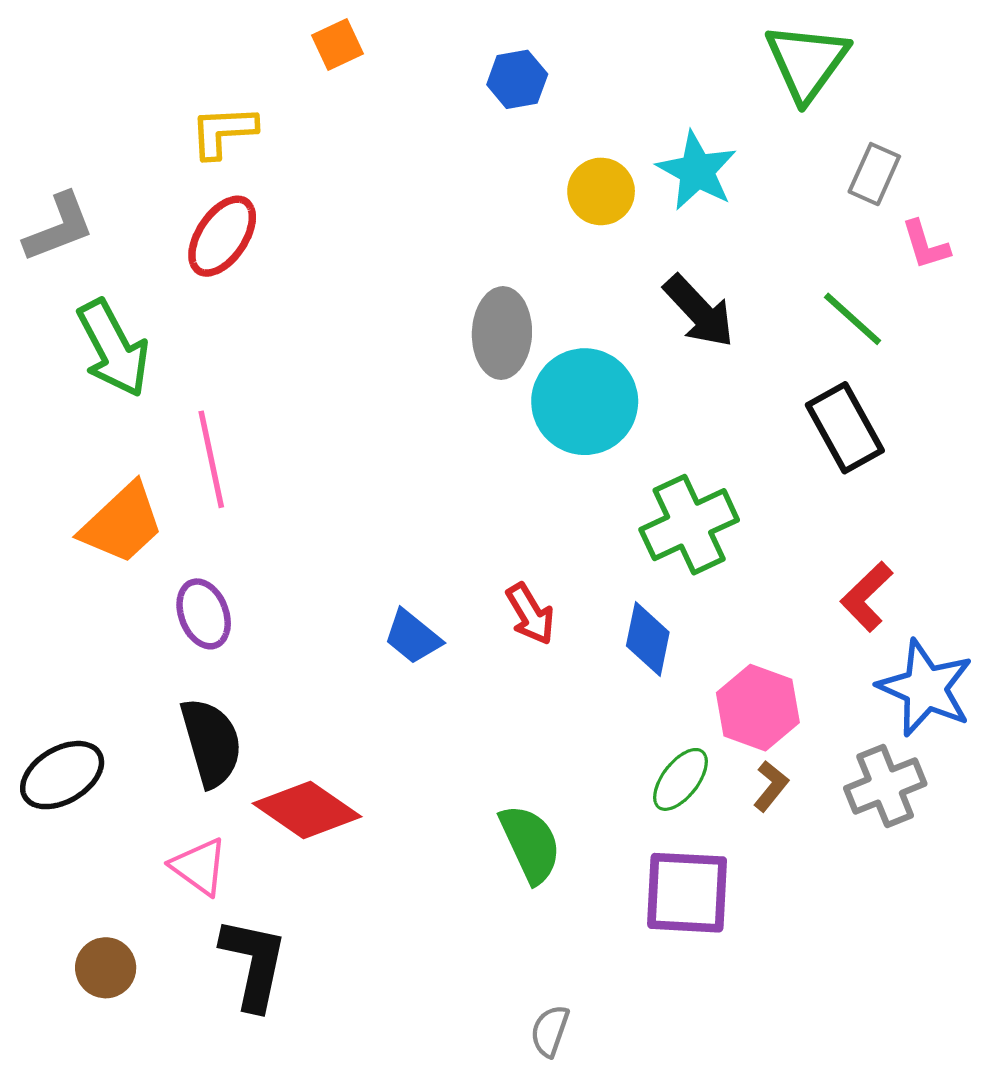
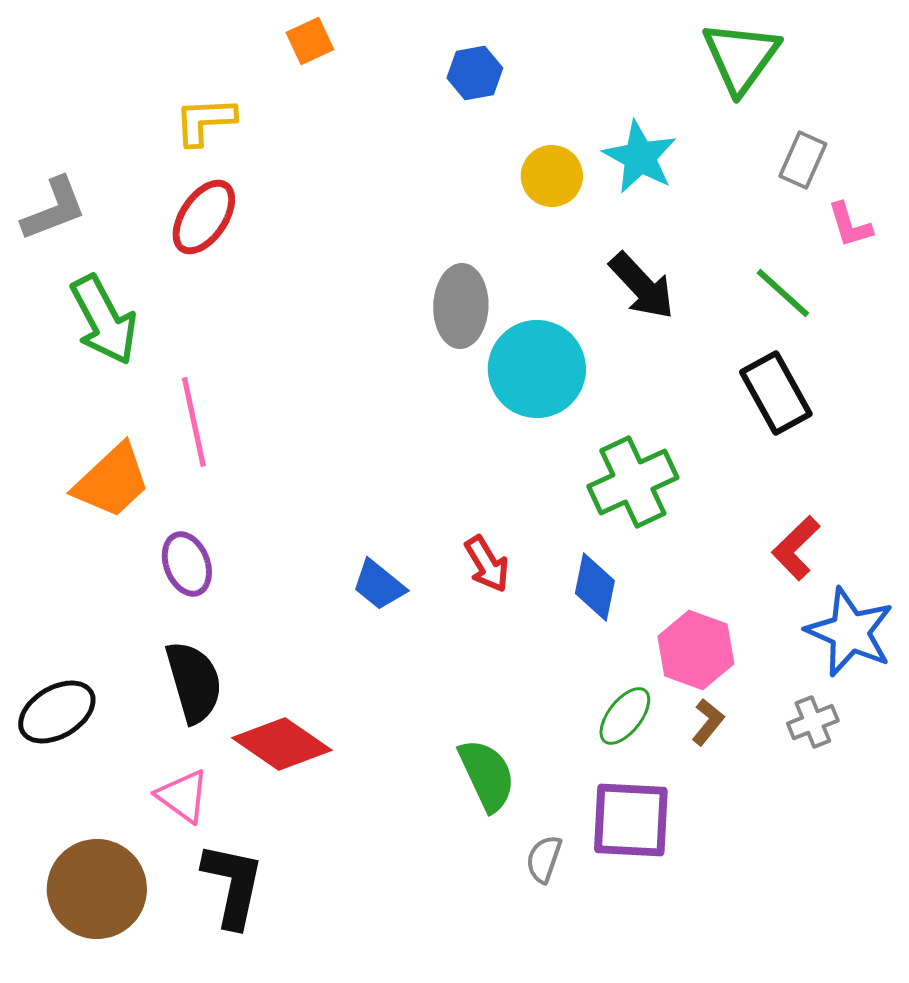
gray cross: (885, 786) -> (813, 722), size x0.7
brown circle: (106, 968) -> (97, 889), size x1.8
gray semicircle: (550, 1031) -> (544, 859), moved

